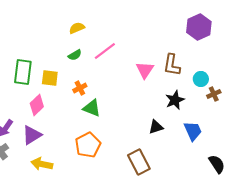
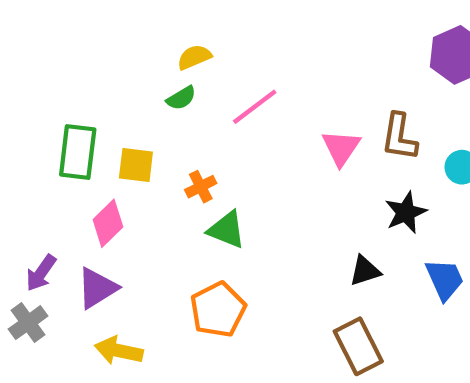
green semicircle: (75, 55) -> (181, 98), moved
brown rectangle: (139, 162) -> (358, 346), moved

